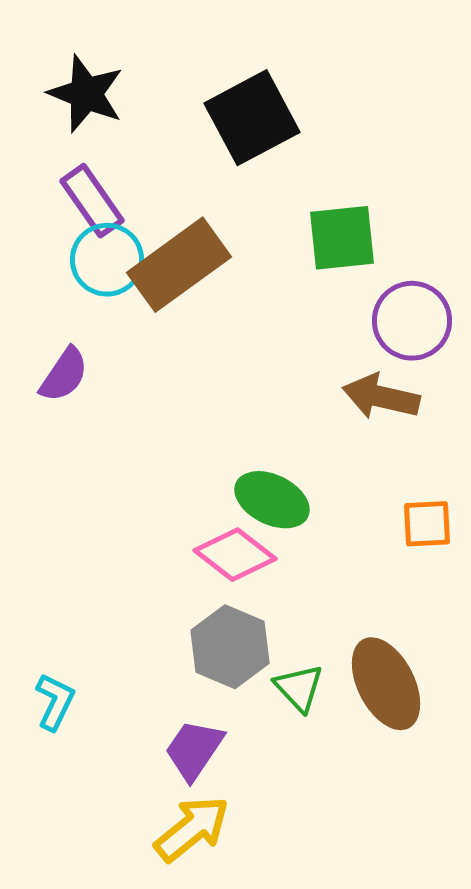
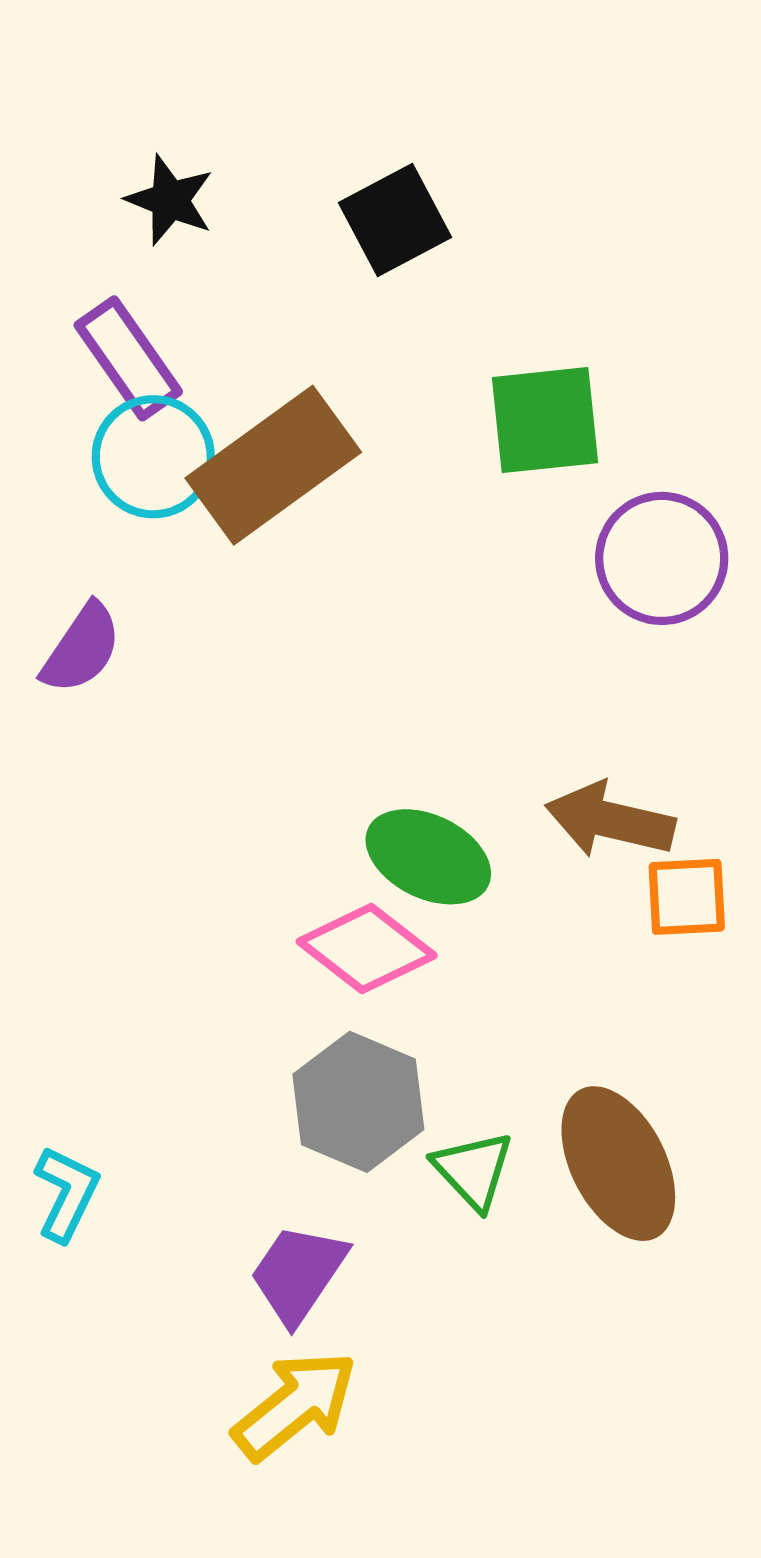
black star: (86, 94) -> (170, 200), moved, size x0.7
black square: (252, 118) -> (395, 220), size x0.7
brown arrow: (381, 397) -> (610, 820), moved

